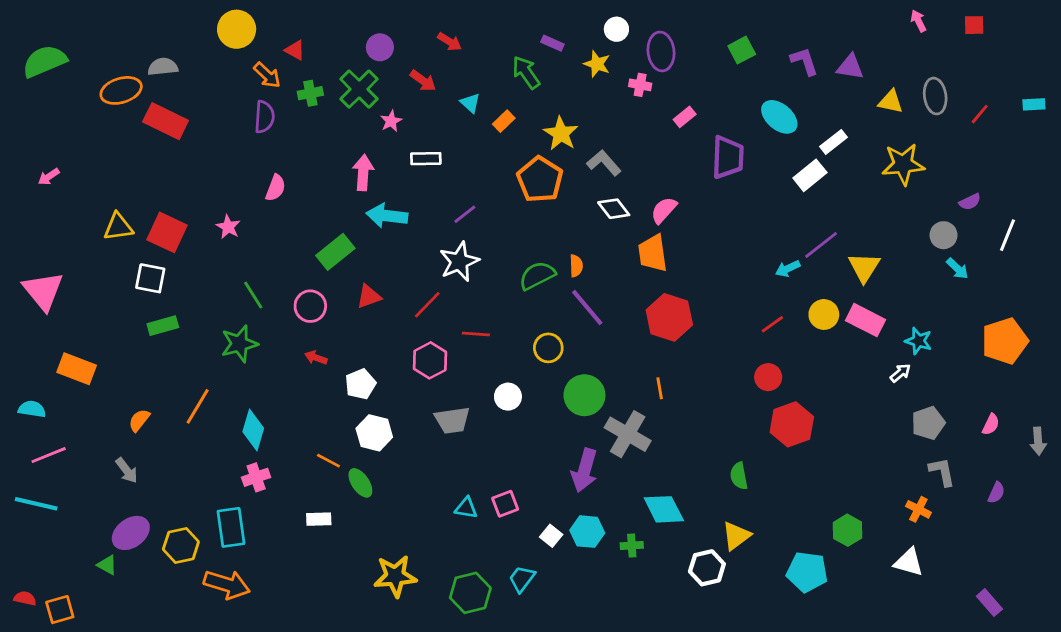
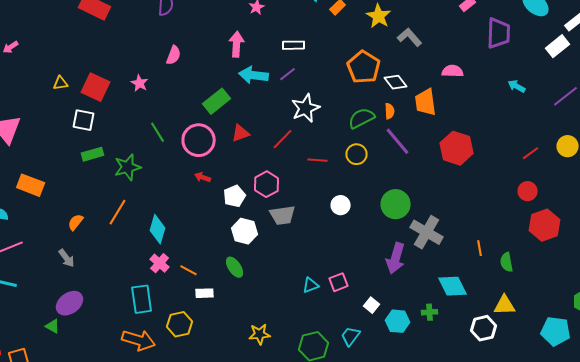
white rectangle: (426, 159) -> (294, 45), moved
orange pentagon: (540, 180) -> (364, 67), moved
white diamond: (614, 209) -> (396, 82), moved
pink semicircle: (664, 210) -> (453, 71), turned 50
purple line: (465, 214) -> (288, 74), moved
yellow triangle: (118, 227) -> (61, 83), size x0.7
orange trapezoid: (653, 253) -> (426, 102), moved
cyan arrow: (788, 269) -> (517, 86), moved, turned 54
pink circle: (310, 306) -> (199, 140), size x1.4
green star: (239, 344) -> (128, 167), moved
yellow circle: (548, 348) -> (357, 154), moved
pink hexagon: (430, 360) -> (267, 184), moved
orange line: (660, 388) -> (480, 248), moved
gray trapezoid: (452, 420) -> (283, 215), moved
orange line: (328, 461) -> (189, 270), moved
pink cross: (256, 477) -> (160, 263), turned -30
cyan triangle: (466, 508) -> (311, 285), turned -30
cyan hexagon: (587, 532) -> (398, 321), moved
yellow triangle: (736, 536) -> (505, 305), turned 35
yellow hexagon: (181, 546) -> (180, 324), moved
yellow star: (395, 576) -> (260, 334), size x0.7

